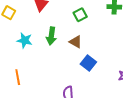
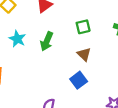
brown triangle: (76, 42) -> (84, 54), moved

